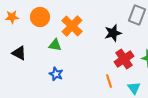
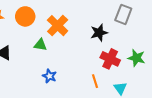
red cross: (124, 59) -> (110, 59), turned -30
blue star: (56, 74) -> (49, 76), moved

